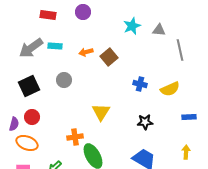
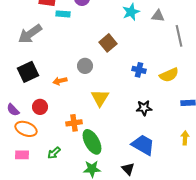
cyan rectangle: (55, 46) -> (63, 14), moved
orange arrow: (86, 52) -> (60, 81), moved
gray circle: (64, 80) -> (85, 66), moved
red circle: (32, 117) -> (40, 107), moved
purple semicircle: (14, 124) -> (13, 110), turned 120

